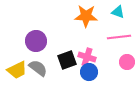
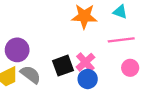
purple circle: (36, 41) -> (17, 50), moved
pink cross: (87, 57) -> (85, 62), turned 30

